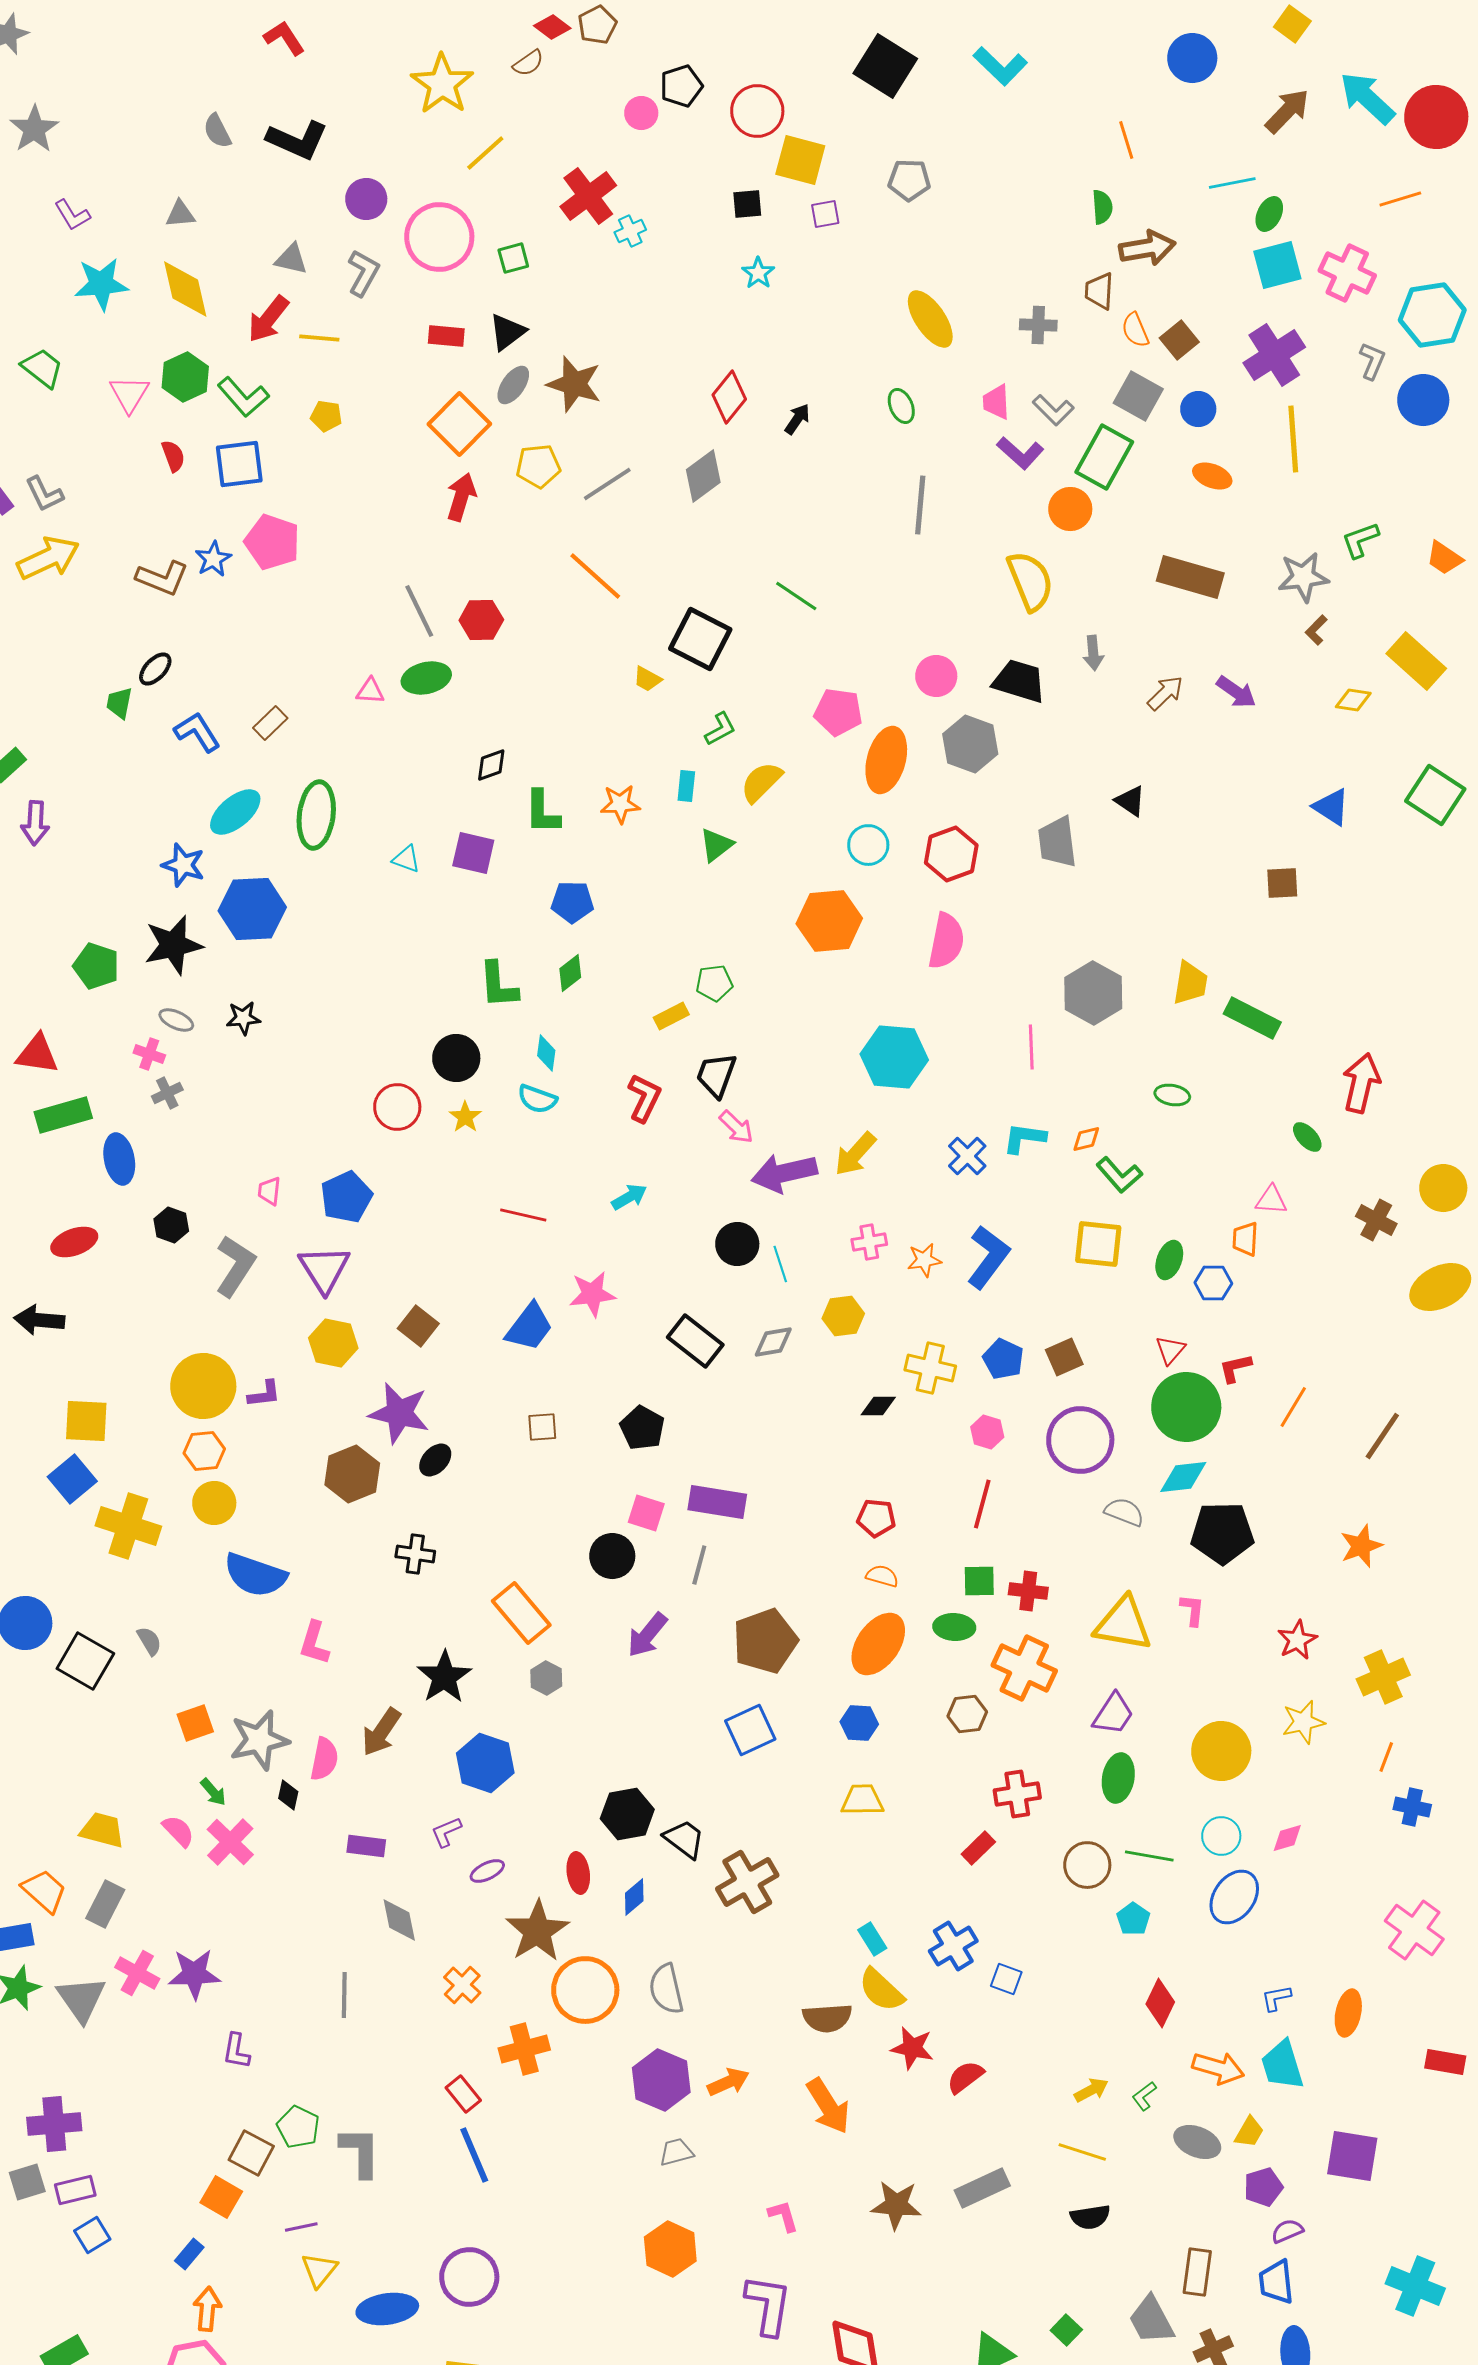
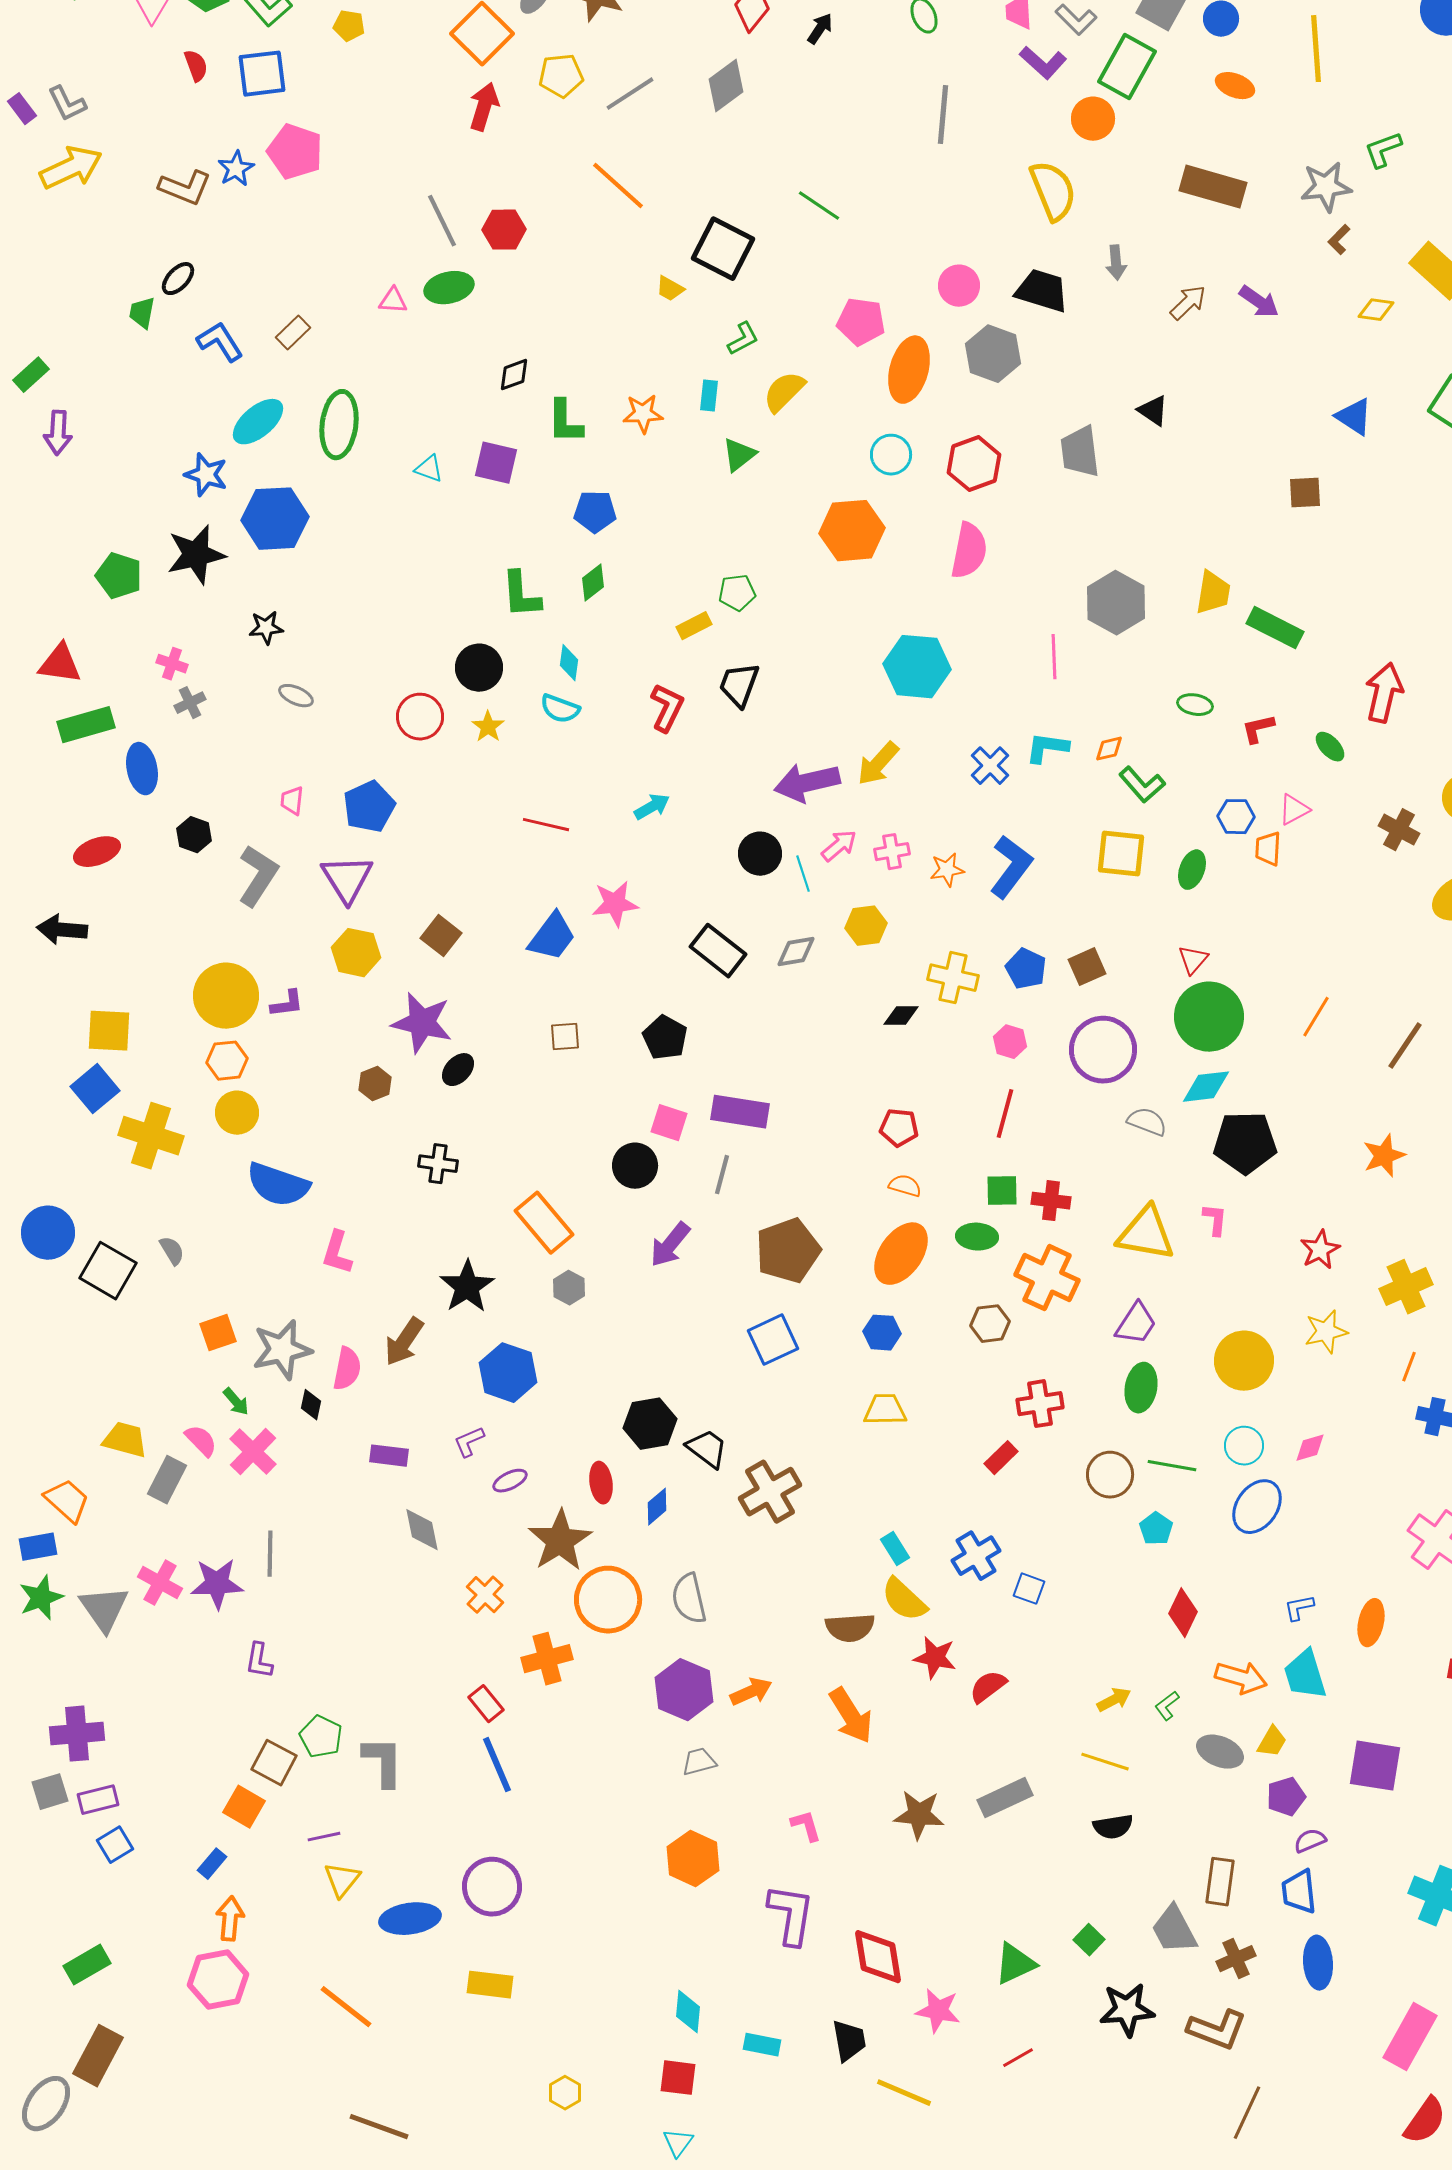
gray ellipse: (176, 1020) -> (296, 696), moved
pink arrow: (736, 1127) -> (839, 846), moved, turned -84
pink triangle: (1271, 1200) -> (1294, 810), turned -32
blue hexagon: (1213, 1283) -> (1236, 817), moved
red L-shape: (1235, 1368) -> (1258, 729), moved
brown hexagon: (352, 1474) -> (375, 1084), size x0.6
gray rectangle: (105, 1904) -> (167, 1480), moved
gray line: (344, 1995) -> (270, 1554), moved

